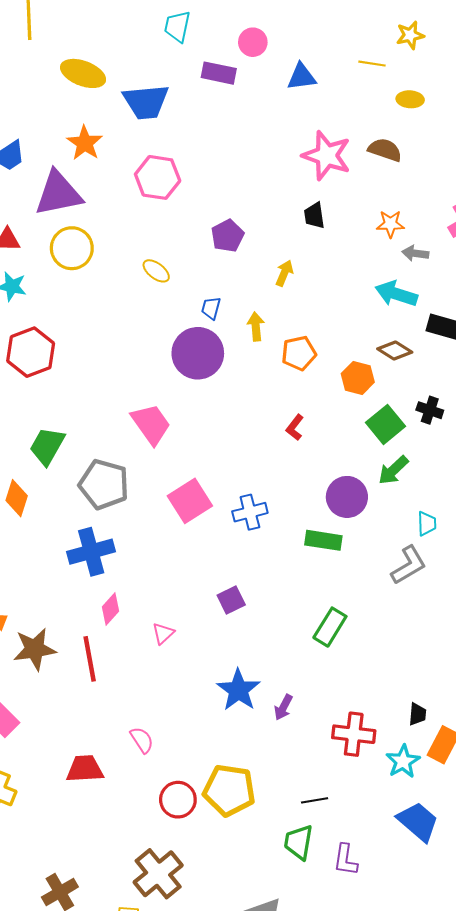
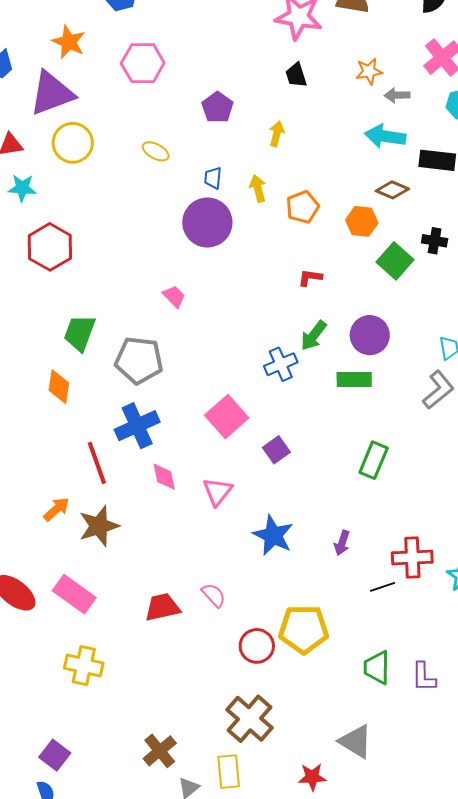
pink trapezoid: (151, 424) -> (174, 296), size x0.6
red L-shape: (295, 427) -> (310, 278), turned 70
green arrow: (393, 470) -> (314, 336), moved
pink square: (190, 501) -> (227, 417), moved
pink diamond: (111, 609) -> (164, 477), turned -44
pink triangle: (163, 633) -> (218, 492), size x1.4
red line: (90, 659) -> (97, 463), moved
blue star: (238, 690) -> (273, 535), moved
red trapezoid: (85, 769) -> (162, 607), moved
black line: (315, 800) -> (383, 587), moved

